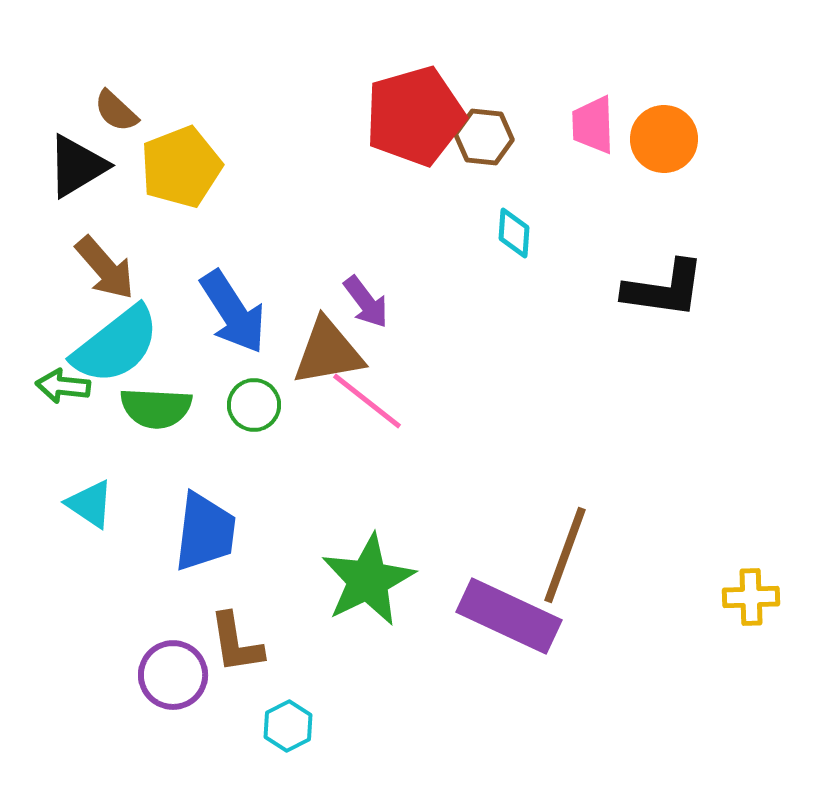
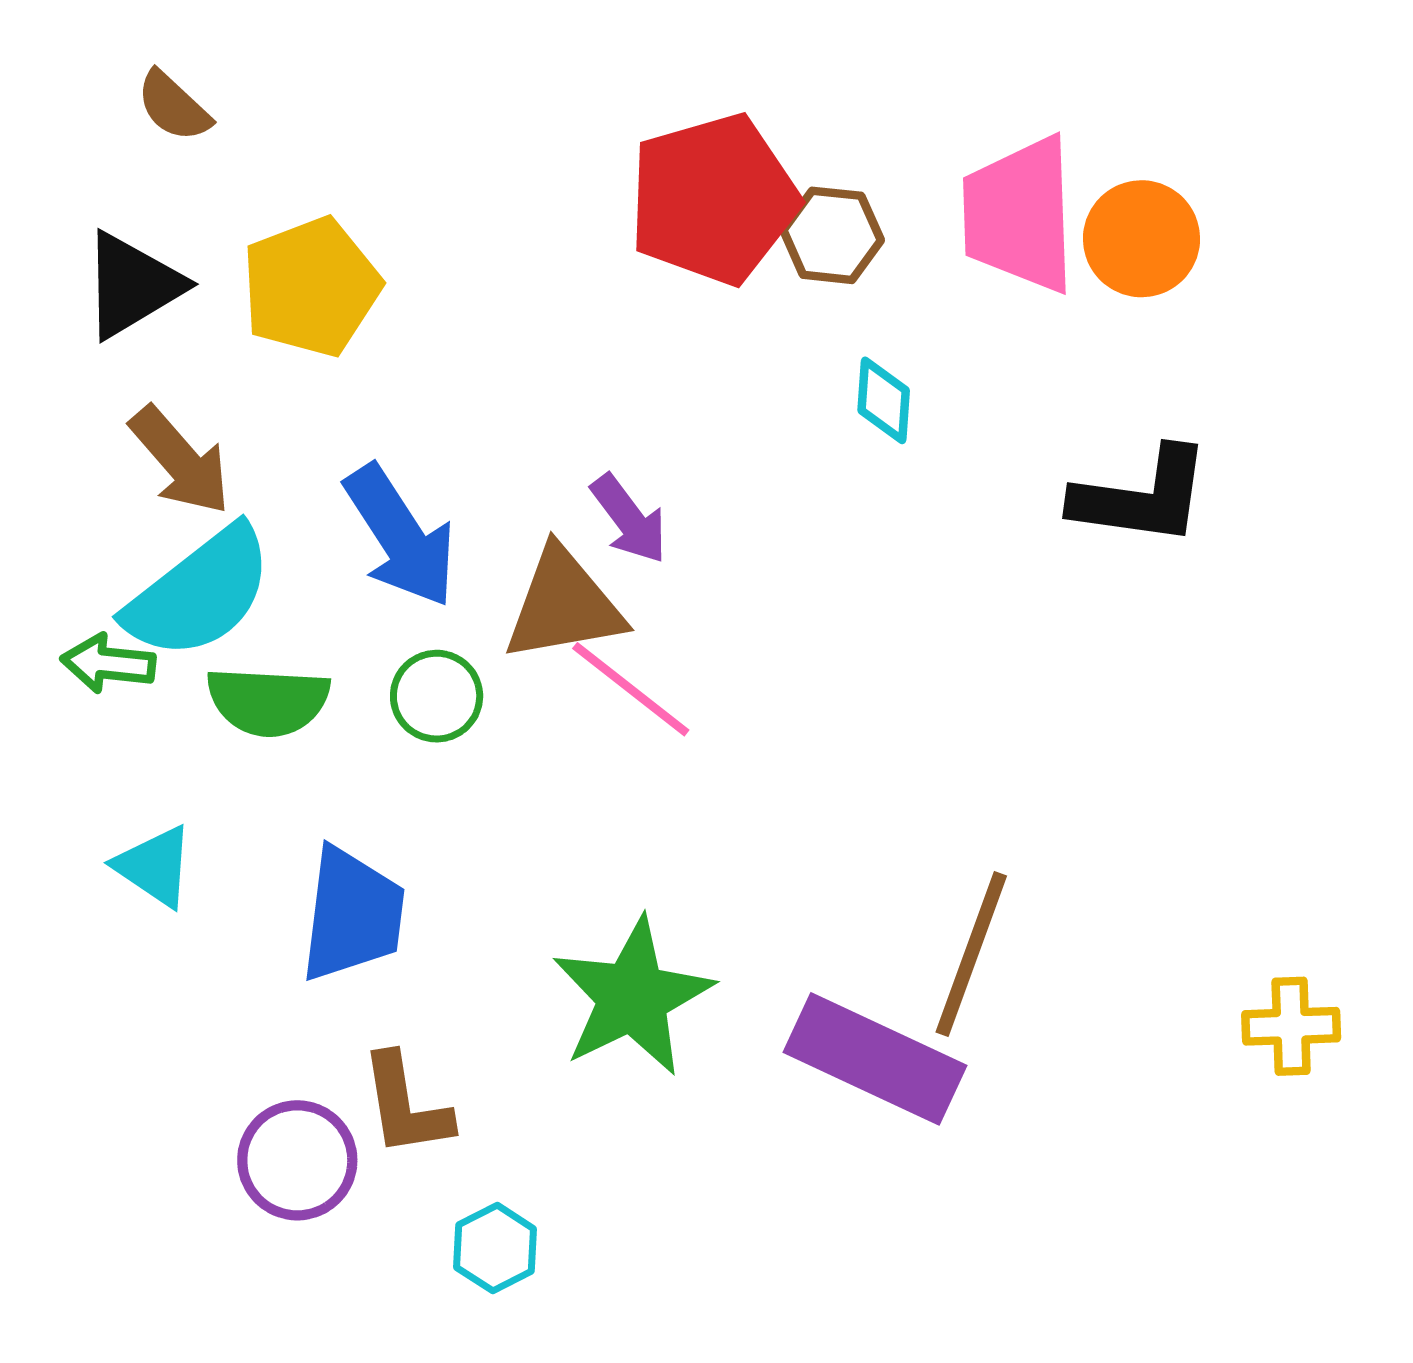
brown semicircle: (116, 111) -> (173, 106), moved
pink trapezoid: (593, 125) -> (1019, 215), size x1.6

